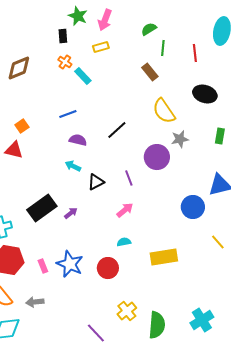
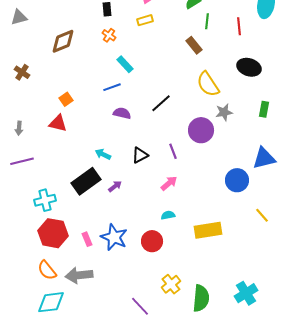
cyan rectangle: (83, 76) -> (125, 64), moved
cyan arrow: (73, 166) -> (103, 154), moved
gray arrow: (35, 302) -> (79, 275), size x1.5

